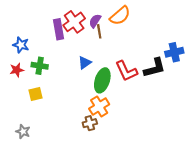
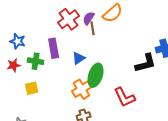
purple rectangle: (58, 29) -> (54, 48), moved
red L-shape: (126, 71) -> (125, 97), moved
orange cross: (99, 106) -> (82, 89), moved

